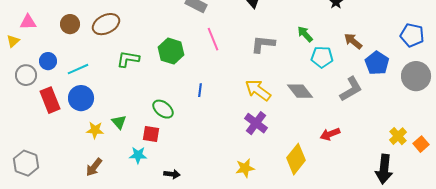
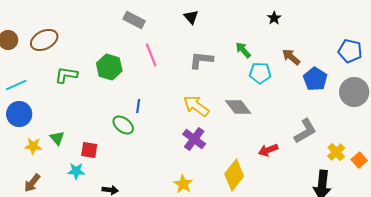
gray L-shape: (351, 89) -> (305, 131), moved
green ellipse: (163, 109) -> (123, 125), moved
yellow star: (245, 168) -> (183, 184), turned -30

